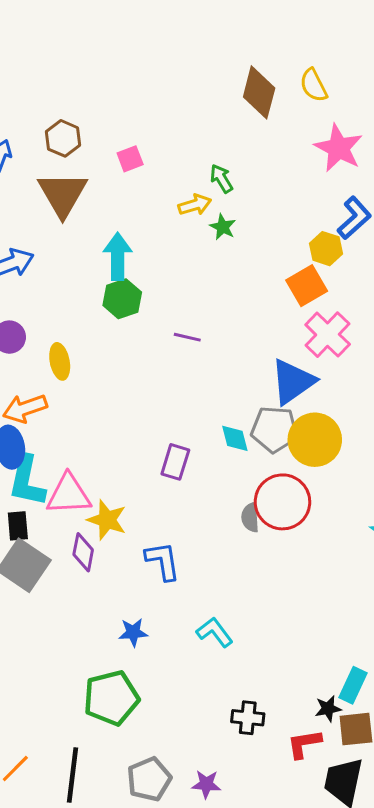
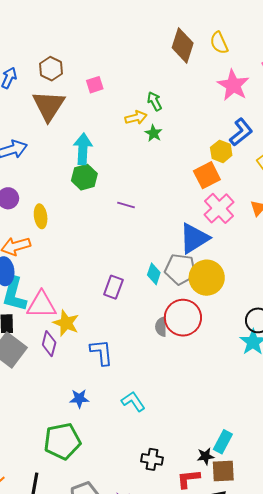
cyan diamond: (235, 438) -> (154, 274), turned 30

